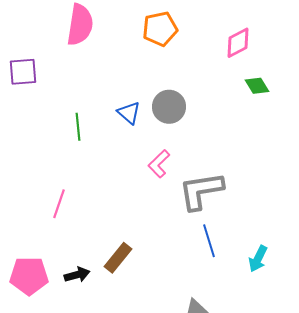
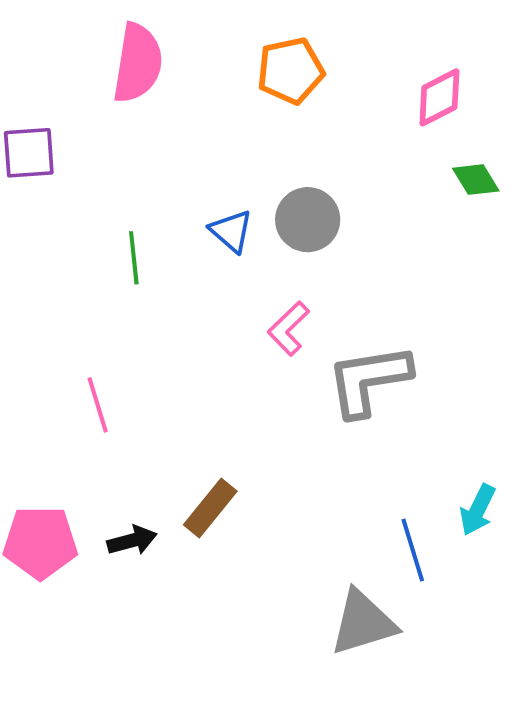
pink line: (59, 204) -> (98, 405), turned -36
blue line: (209, 241) -> (413, 550), moved

